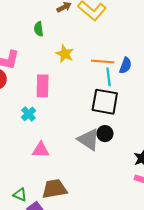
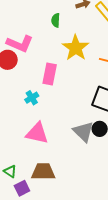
yellow star: (65, 54) -> (76, 48), size x1.5
pink triangle: (41, 150) -> (37, 133), size x1.4

